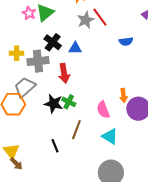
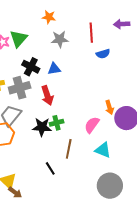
red line: (100, 17) -> (91, 33), moved, turned 42
gray star: (86, 20) -> (60, 39), turned 30
green cross: (69, 102) -> (57, 123), turned -32
pink semicircle: (103, 110) -> (92, 125), turned 66

